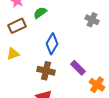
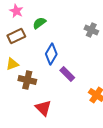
purple rectangle: (78, 68) -> (67, 74), moved
brown cross: (46, 71) -> (27, 80), moved

